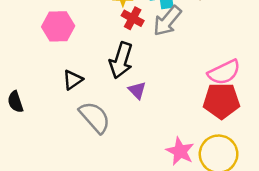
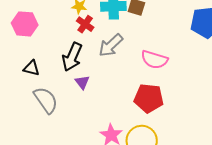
gray arrow: (167, 21) -> (111, 45), moved
pink semicircle: (224, 72) -> (154, 60), moved, turned 36
black triangle: (73, 80) -> (31, 68), turned 42

